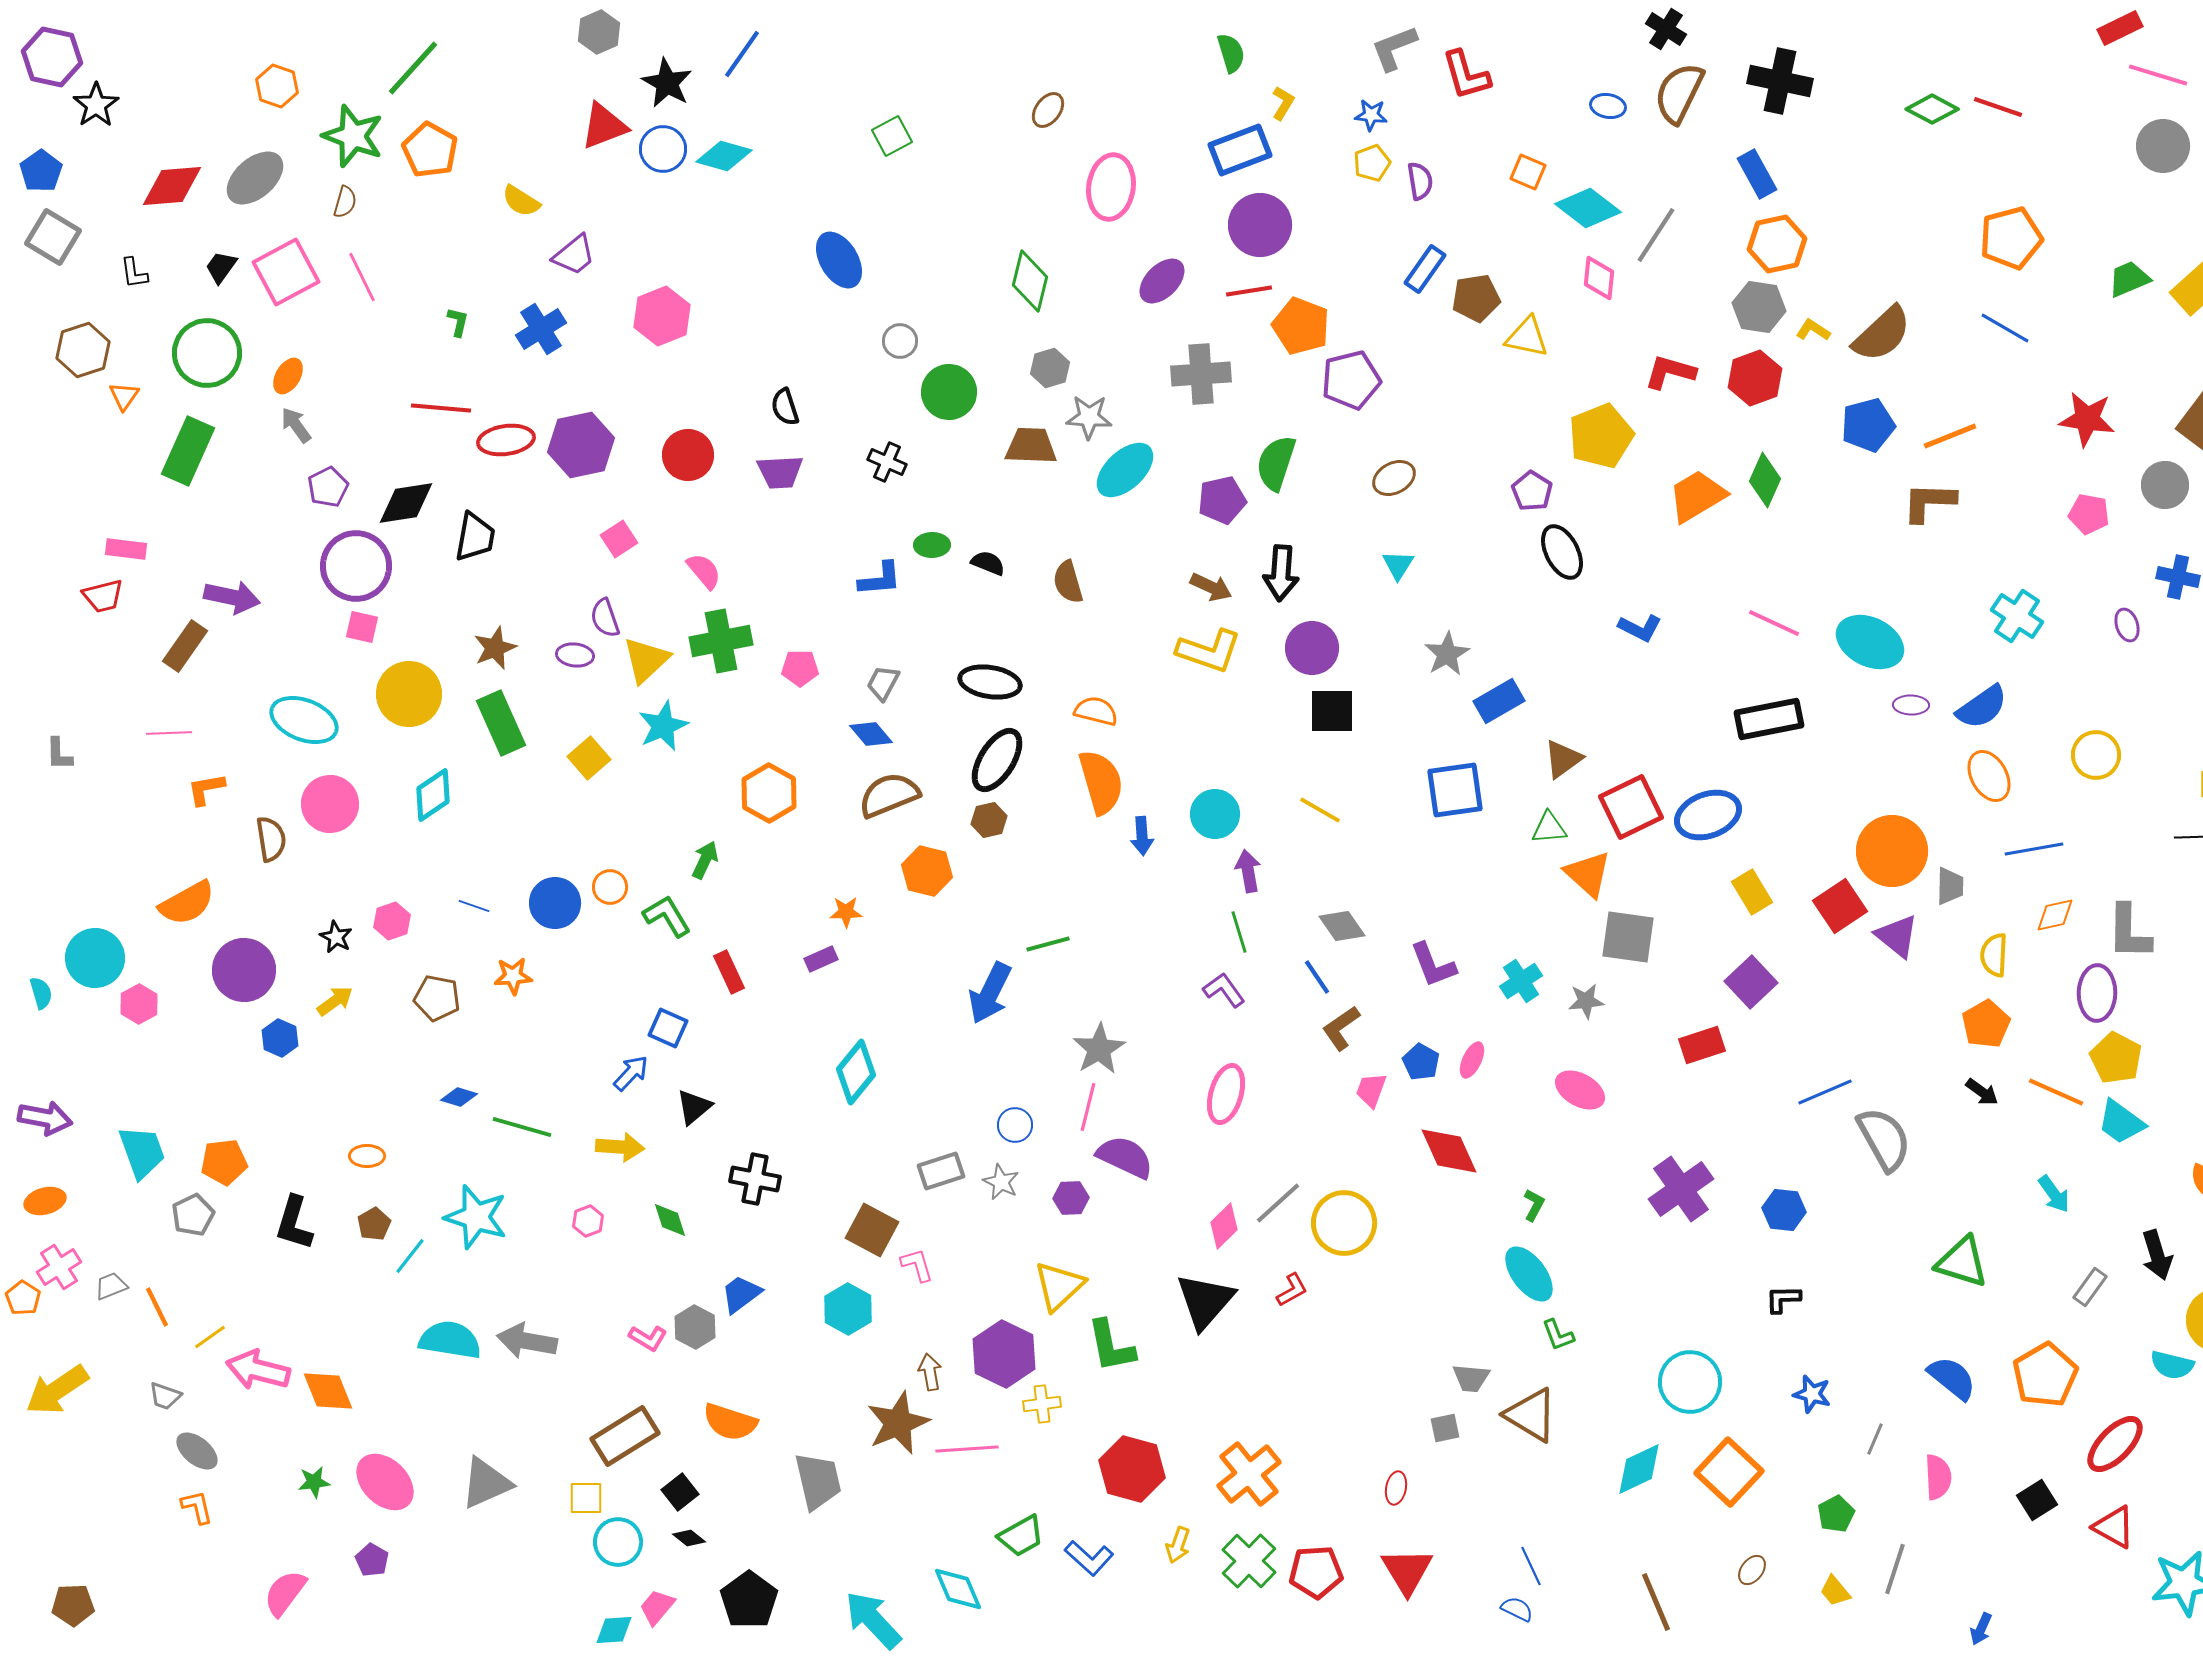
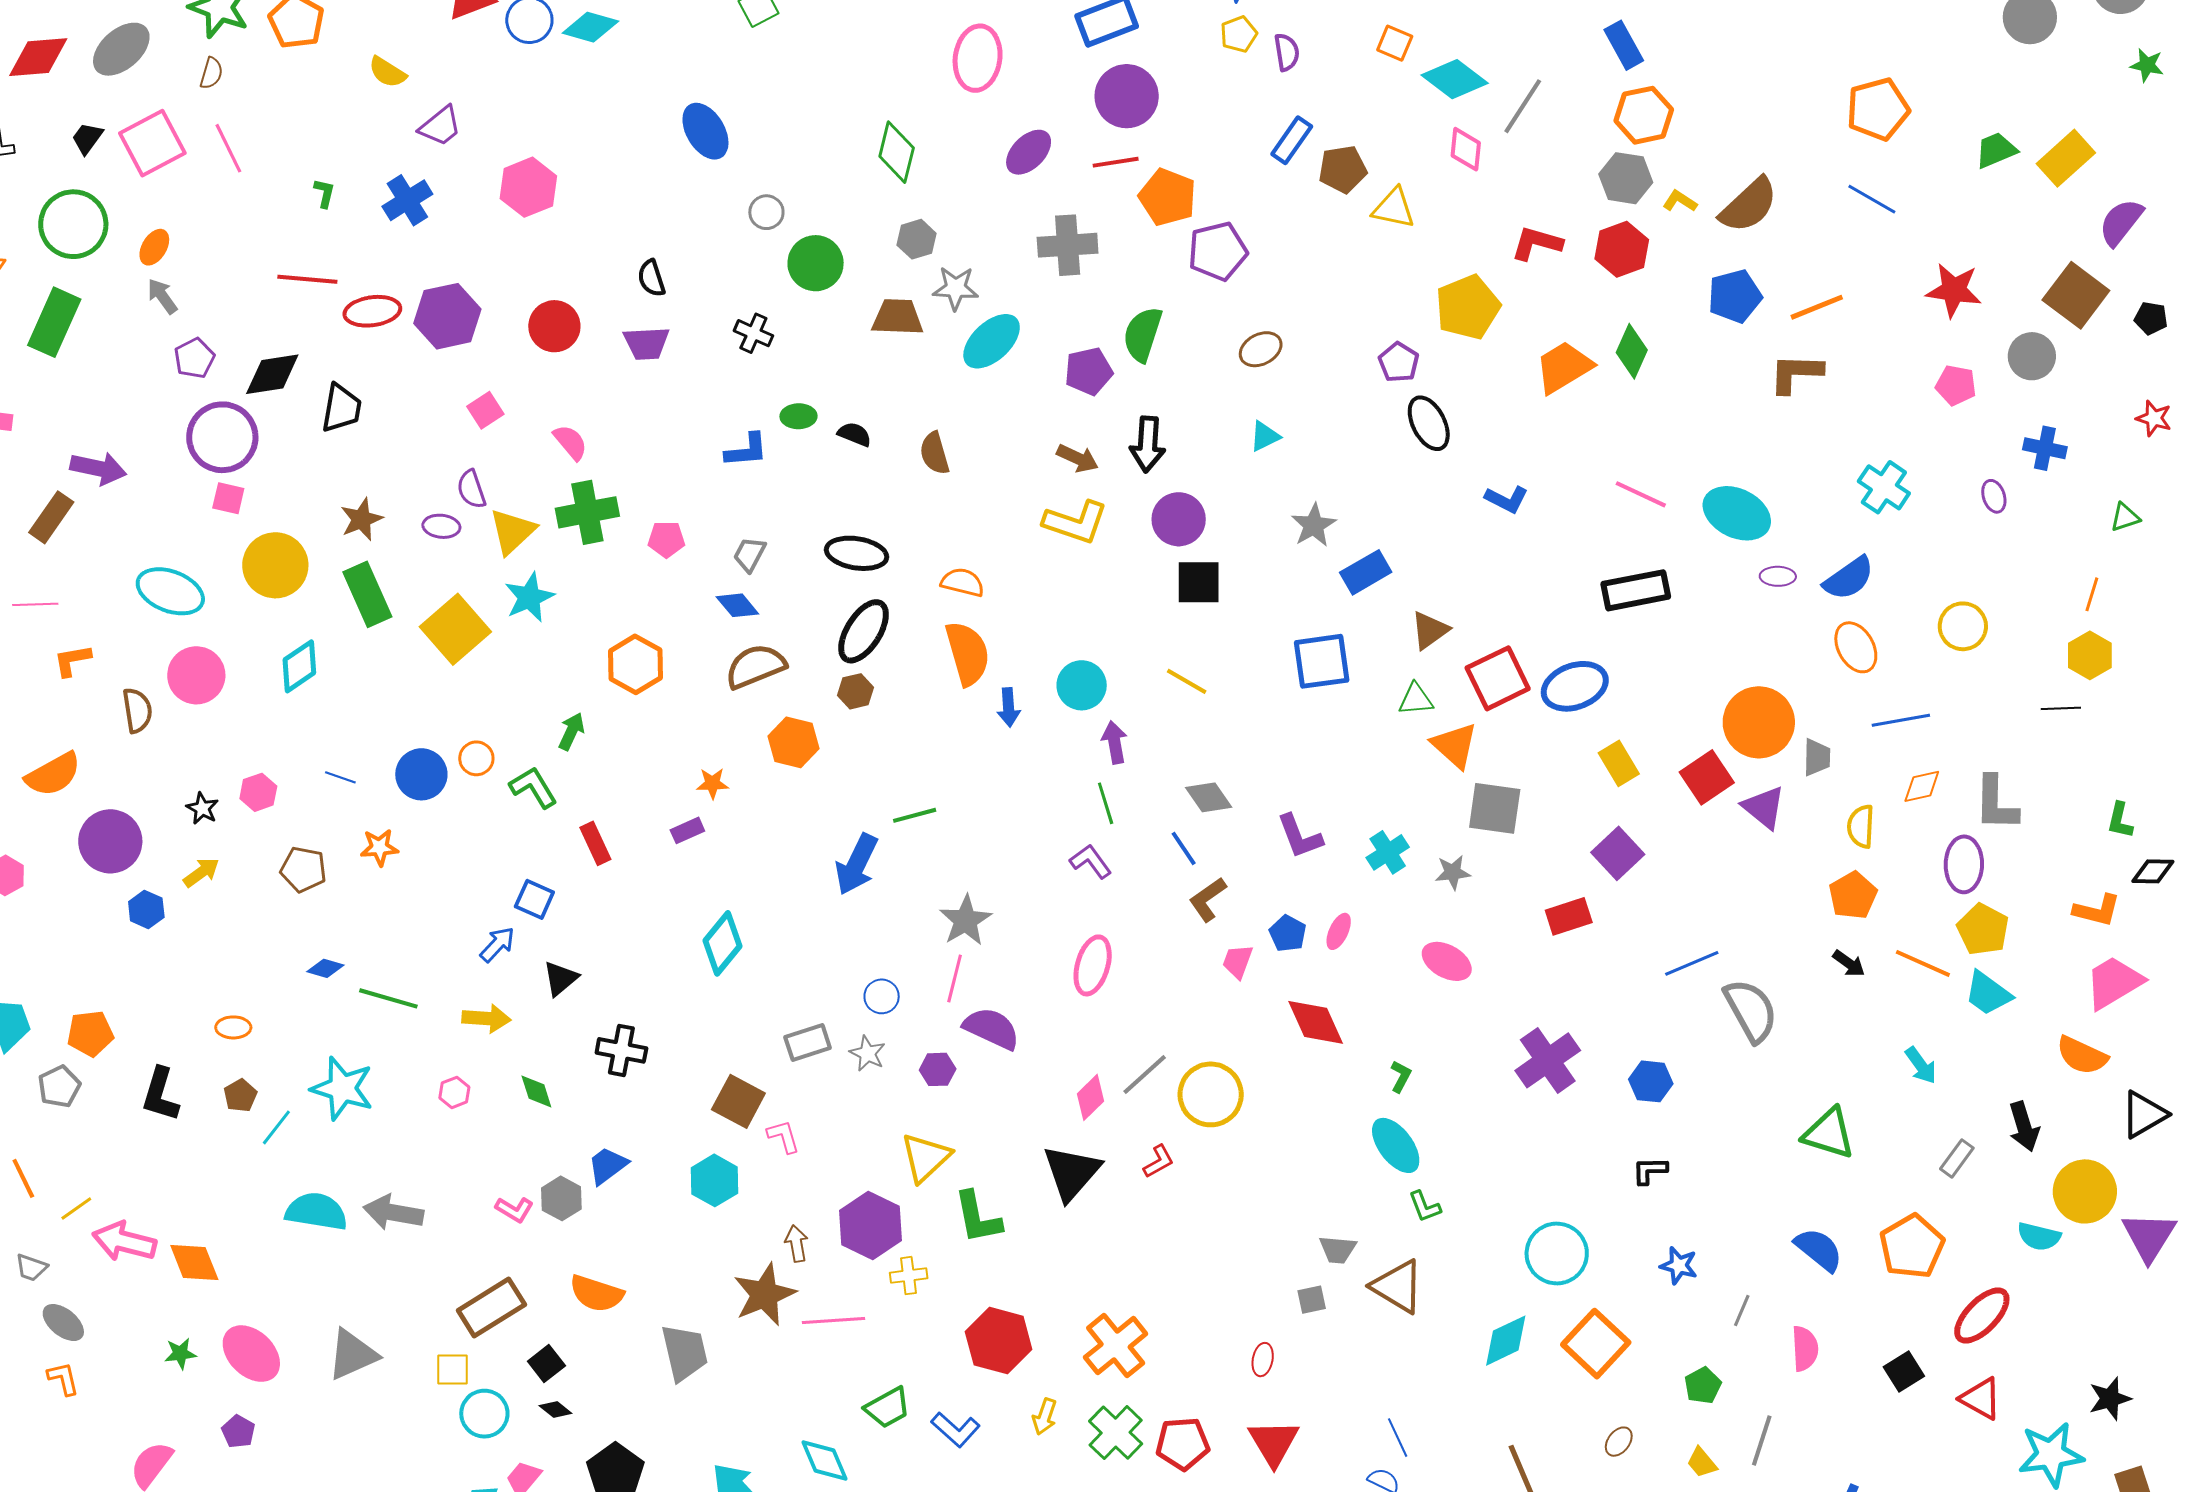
cyan triangle: (1398, 565) -> (1265, 436), turned 32
yellow square: (589, 758) -> (455, 629), size x1.6

